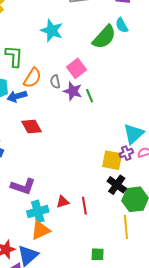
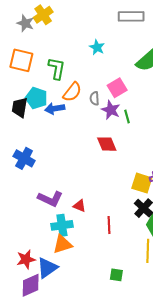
cyan star: (52, 31) -> (97, 47), size x0.7
red diamond: (31, 126) -> (107, 144), moved
red triangle: (63, 202) -> (79, 206), moved, turned 32

